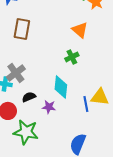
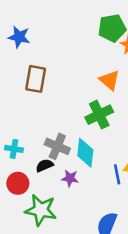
green cross: (72, 57) -> (99, 115), size x1.5
gray cross: (16, 73) -> (57, 146), moved, turned -30

